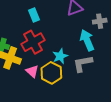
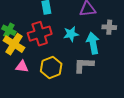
cyan star: (60, 56) -> (71, 34), moved
pink triangle: (32, 71) -> (22, 66), moved, turned -48

